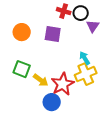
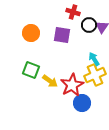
black circle: (81, 13) -> (89, 25), moved
blue circle: (52, 102) -> (82, 103), moved

